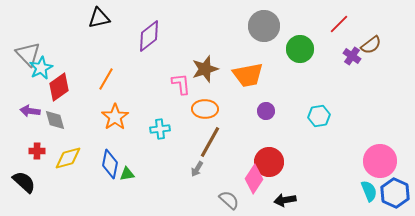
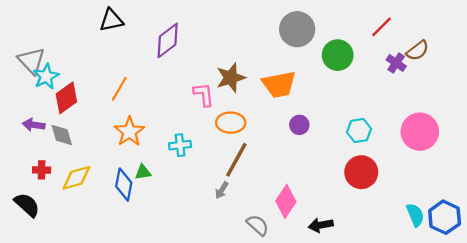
pink circle: (380, 161) -> (420, 132), moved
red circle: (269, 162) -> (361, 172), moved
green triangle: (127, 174) -> (143, 172), moved

